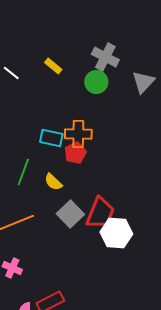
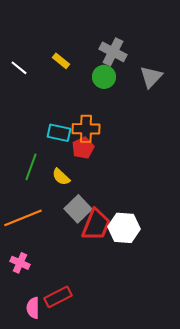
red trapezoid: (100, 213) -> (96, 225), moved

